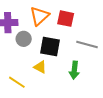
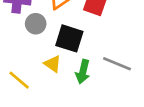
gray line: (87, 45) -> (117, 64), moved
green arrow: (74, 70) -> (83, 72), moved

